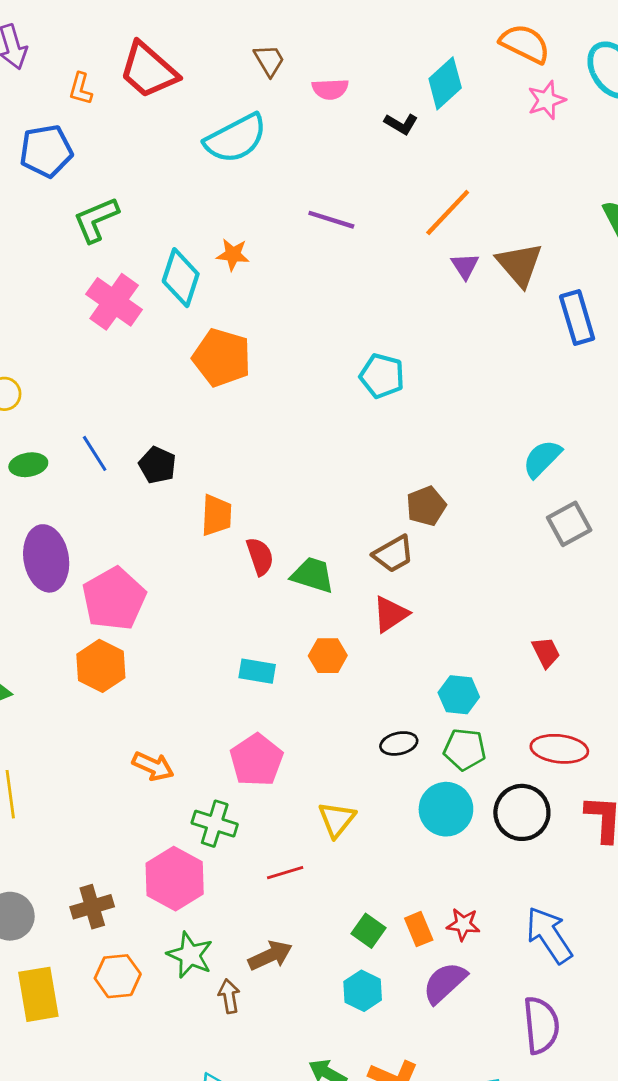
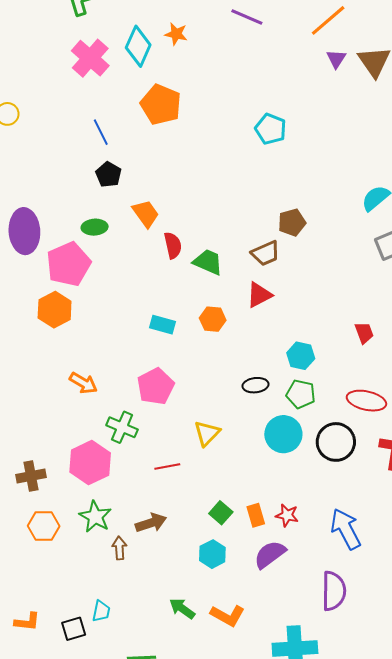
blue line: (95, 453) -> (101, 132), moved
green ellipse: (28, 465) -> (95, 227), moved
orange trapezoid: (216, 515) -> (146, 214), turned -44

